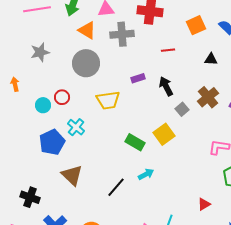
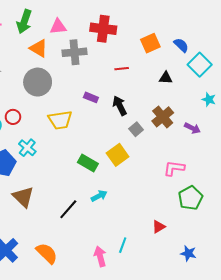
purple rectangle: (138, 78) -> (91, 97), turned 40

